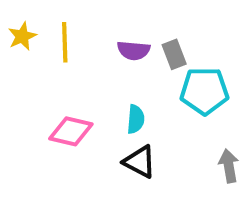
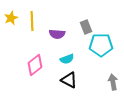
purple semicircle: (134, 50) -> (57, 34), moved
cyan semicircle: (136, 119) -> (67, 59), turned 64
pink diamond: (71, 131) -> (35, 65), turned -50

